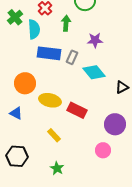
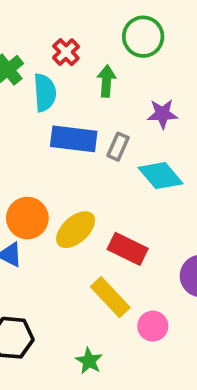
orange circle: (25, 83) -> (27, 218), moved
yellow ellipse: (50, 100) -> (76, 230), turned -55
yellow rectangle: (54, 135) -> (110, 297), moved, size x1.5
pink circle: (103, 150) -> (153, 326), moved

